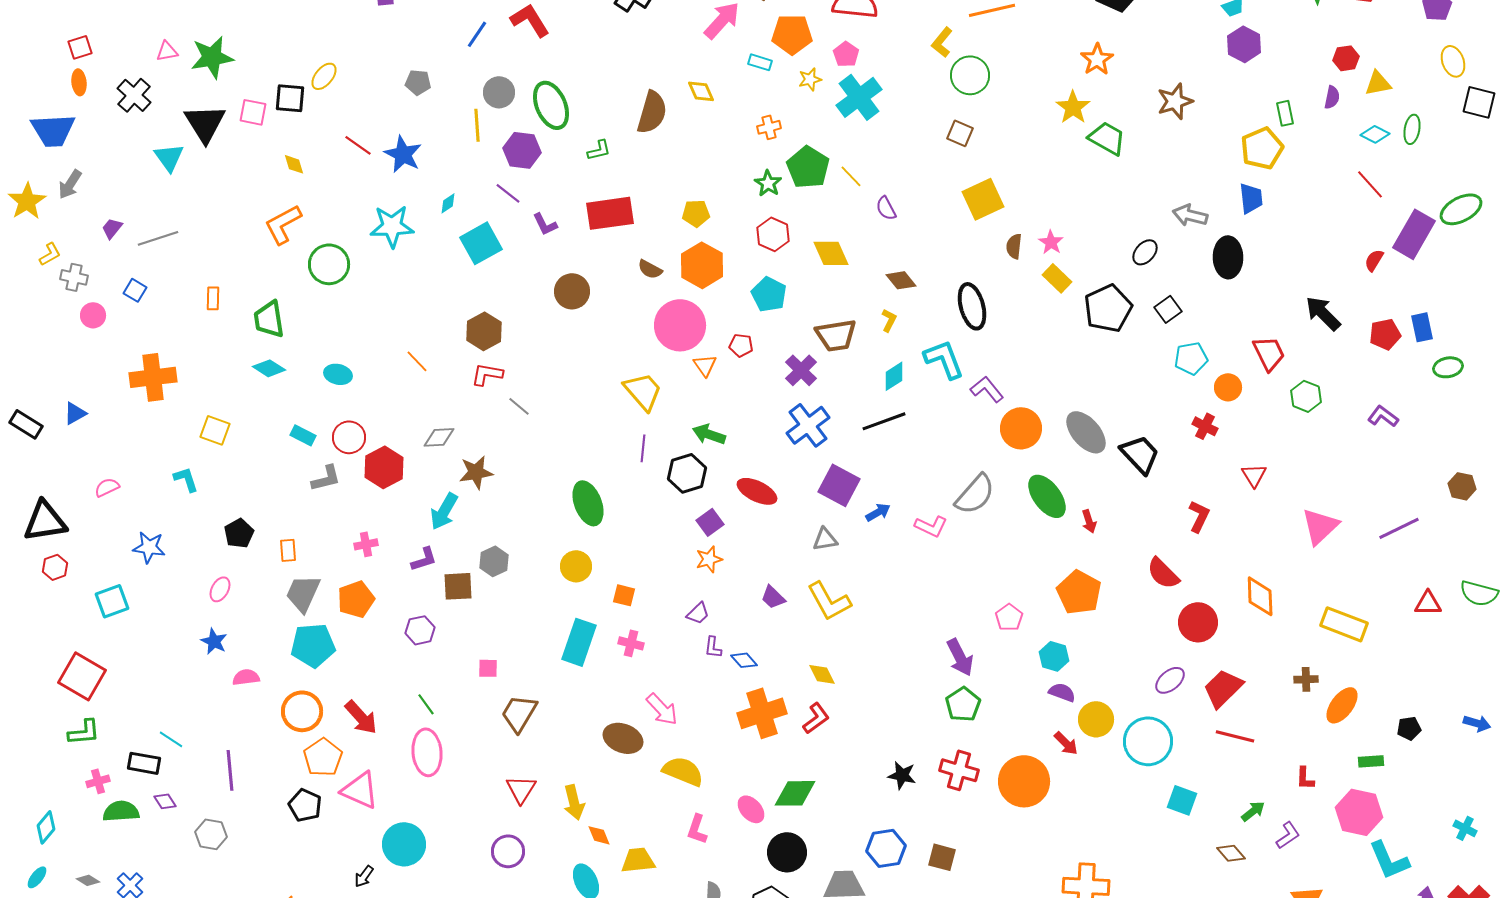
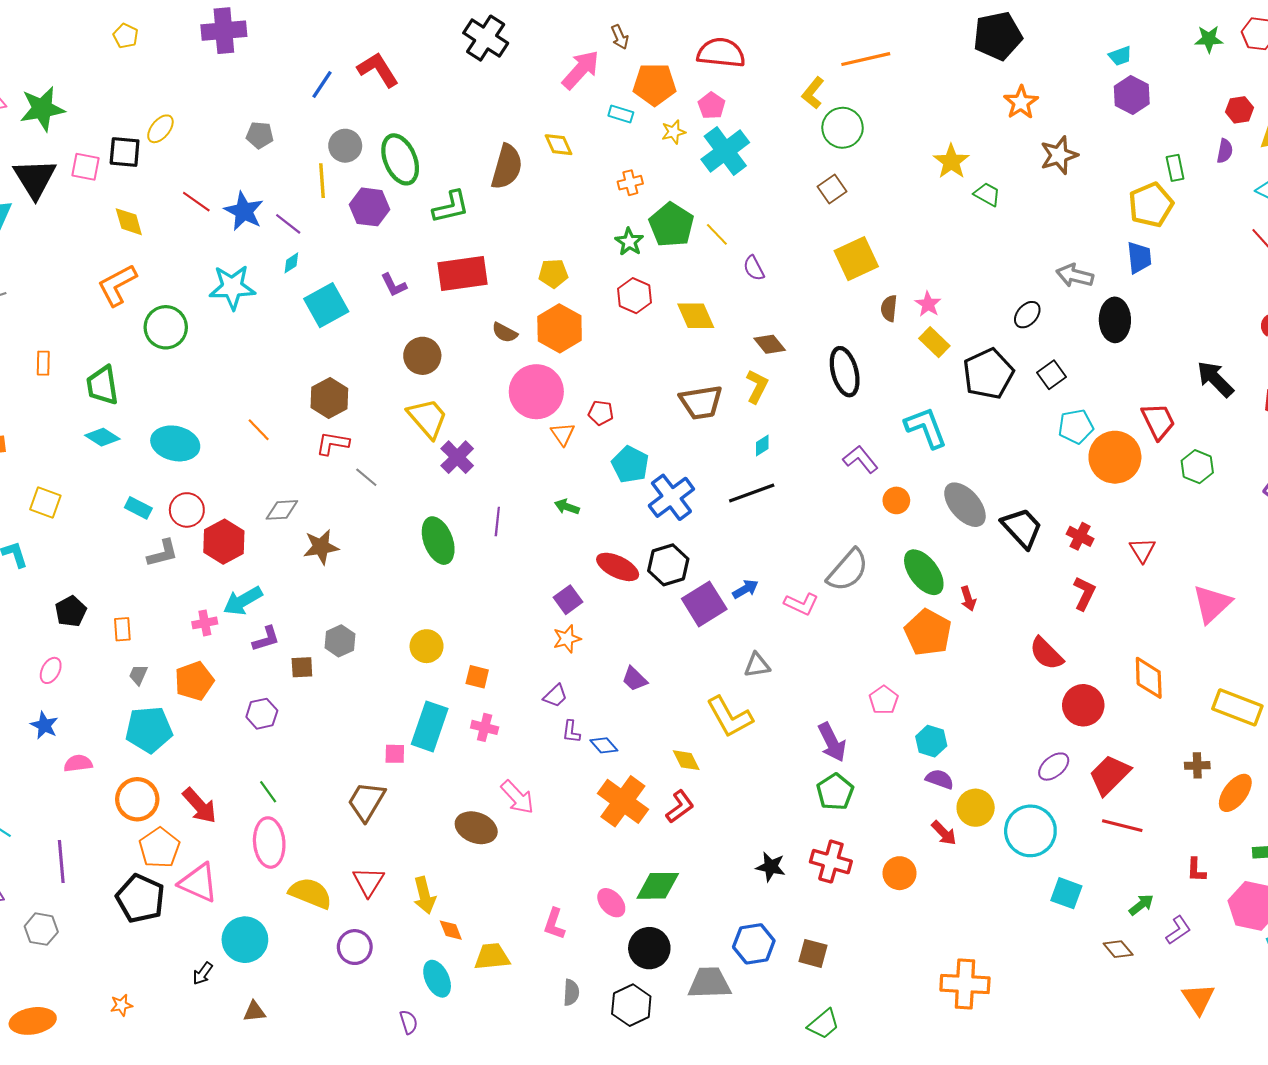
orange star: (1097, 59) -> (1021, 102), moved
brown square: (960, 133) -> (832, 189), turned 32
green trapezoid: (1107, 138) -> (987, 194), size x0.7
green L-shape: (599, 150) -> (451, 207), size x1.5
yellow diamond: (294, 164) -> (129, 222), size x1.4
purple line: (508, 193) -> (288, 224), moved
cyan pentagon: (769, 294) -> (630, 465), moved
yellow L-shape: (889, 320) -> (757, 386), size x1.4
cyan L-shape: (944, 359) -> (926, 428), moved
purple cross: (801, 370) -> (457, 457), moved
cyan ellipse: (338, 374) -> (175, 443), size x1.6
cyan diamond: (894, 376) -> (762, 446), size x0.7
orange circle: (1228, 387) -> (1115, 457), size x1.8
yellow trapezoid: (643, 391) -> (428, 418), moved
red cross: (1205, 426) -> (1080, 536), moved
orange circle: (1021, 428) -> (896, 500), size x0.6
green arrow: (709, 434) -> (567, 507), size x0.7
black hexagon: (687, 473) -> (668, 565), moved
purple square: (839, 485) -> (704, 604), moved, turned 30
green ellipse: (588, 503) -> (438, 541), moved
cyan arrow: (444, 511) -> (243, 601), moved, turned 30
gray triangle: (825, 539) -> (757, 665), moved
brown square: (458, 586) -> (302, 667), size x0.7
orange pentagon: (1079, 592) -> (928, 632), moved
gray trapezoid: (303, 593) -> (138, 675), size x0.5
yellow L-shape: (829, 601) -> (730, 717), moved
pink square: (488, 668) -> (395, 754), moved
orange cross: (762, 713) -> (623, 801), turned -36
yellow semicircle: (683, 771) -> (310, 893), moved
orange circle: (1024, 781) -> (900, 873), size x0.6
black pentagon: (305, 805) -> (140, 898), size x1.4

